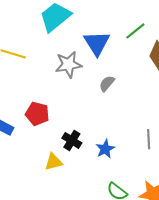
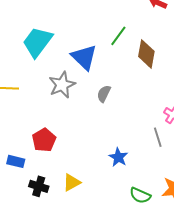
red pentagon: (37, 114) -> (44, 140), turned -30
black cross: (72, 140) -> (39, 186), moved

